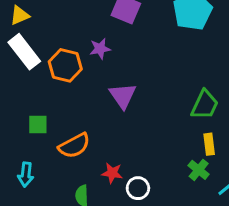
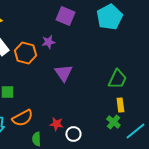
orange semicircle: (74, 146) -> (22, 118), moved

